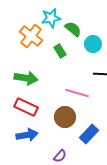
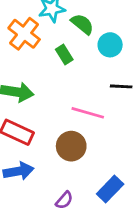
blue rectangle: (89, 134) -> (110, 189), moved

